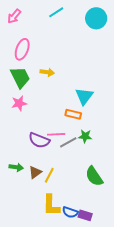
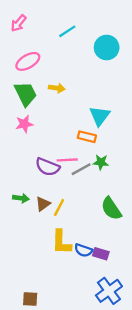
cyan line: (56, 12) -> (67, 31), moved
cyan circle: (96, 18) -> (107, 48), moved
pink ellipse: (22, 49) -> (28, 61), turned 40

